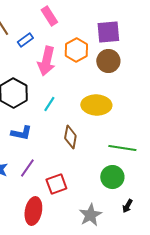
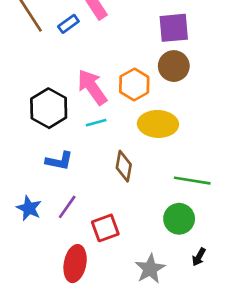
blue rectangle: (25, 40) -> (68, 24), moved
orange hexagon: (76, 50) -> (134, 84), moved
pink arrow: (46, 61) -> (92, 87), moved, turned 132
cyan line: (49, 104) -> (96, 123), turned 42

